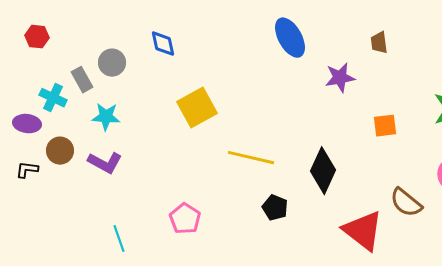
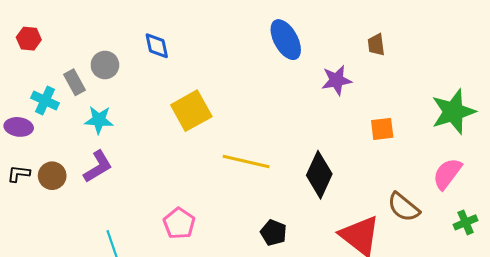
brown circle: (60, 151) -> (52, 176), moved
purple L-shape: (105, 163) -> (98, 167), turned -60
black pentagon: (275, 208) -> (274, 233), moved

